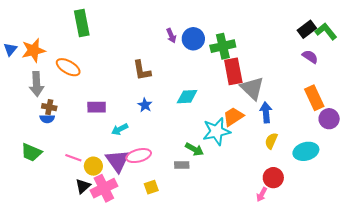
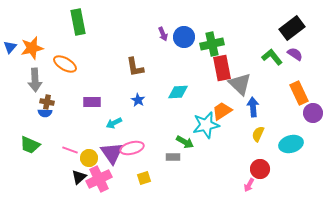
black rectangle: (307, 29) -> (292, 28), size x1.4
green L-shape: (326, 31) -> (272, 57), moved

